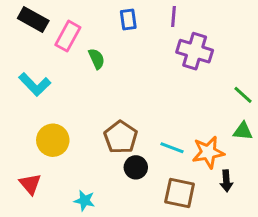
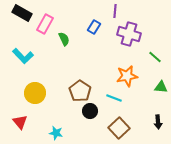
blue rectangle: (128, 19) -> (94, 27), moved, turned 40
green line: (243, 95) -> (155, 57), moved
orange star: (208, 152) -> (127, 76), moved
black arrow: (226, 181) -> (158, 122), moved
brown square: (180, 193) -> (119, 128), turned 35

